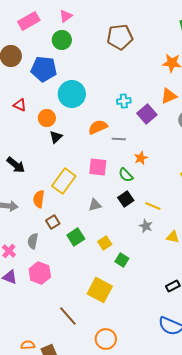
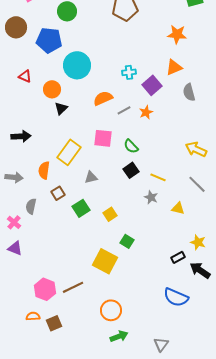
gray line: (119, 139) -> (124, 110), turned -32
orange star: (141, 158) -> (146, 112), moved
black arrow: (16, 165) -> (21, 136), turned -42
gray triangle: (95, 205) -> (91, 177), moved
gray semicircle: (33, 241) -> (31, 206), moved
green square: (122, 260) -> (127, 241), moved
pink hexagon: (40, 273) -> (45, 289), moved
brown line: (68, 316) -> (73, 287), turned -75

